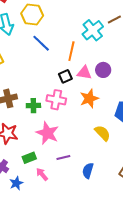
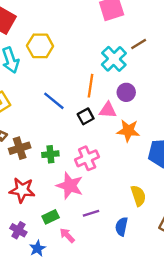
blue line: (41, 43) -> (54, 101), moved
purple circle: (103, 70) -> (126, 92), moved
orange star: (89, 98) -> (128, 131), moved, turned 30
pink cross: (56, 100) -> (87, 158), moved, turned -30
yellow semicircle: (102, 133) -> (138, 196), moved, turned 30

